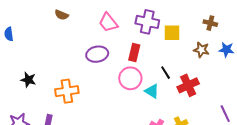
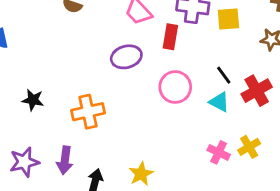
red rectangle: (134, 52) -> (170, 37), moved
cyan triangle: (152, 91) -> (219, 102), moved

